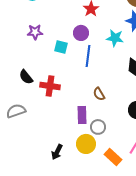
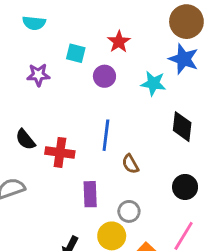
cyan square: (61, 47) -> (76, 53), moved
blue line: (88, 56) -> (106, 135), moved
purple rectangle: (82, 115) -> (90, 194), moved

